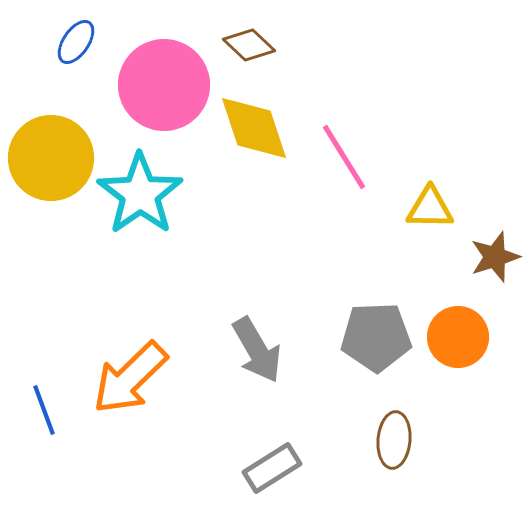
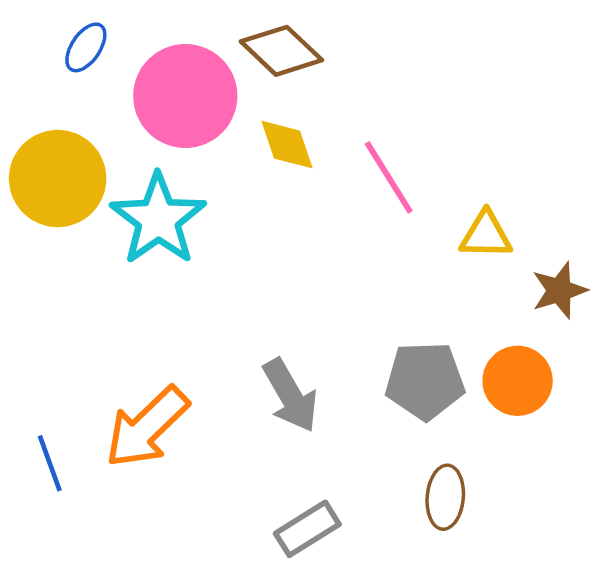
brown diamond: (249, 45) -> (281, 51), size x1.4
yellow diamond: (254, 128) -> (287, 145), size x0.7

